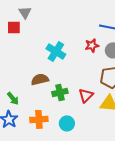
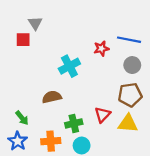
red star: (92, 45) -> (101, 48), moved
cyan cross: (56, 51) -> (69, 66), turned 30
green cross: (60, 92) -> (74, 123), moved

